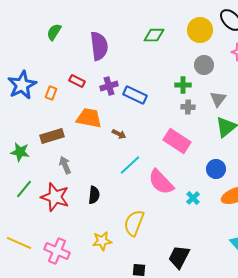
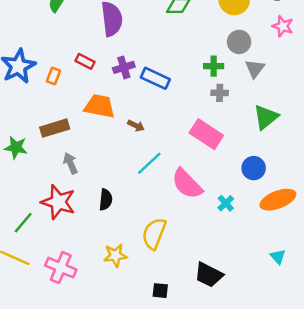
gray triangle: (218, 99) -> (255, 69), moved
green line: (24, 189) -> (23, 223), moved
black trapezoid: (179, 257) -> (209, 275), turned -90

